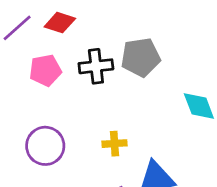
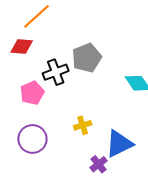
pink pentagon: (45, 70) -> (32, 93), moved

